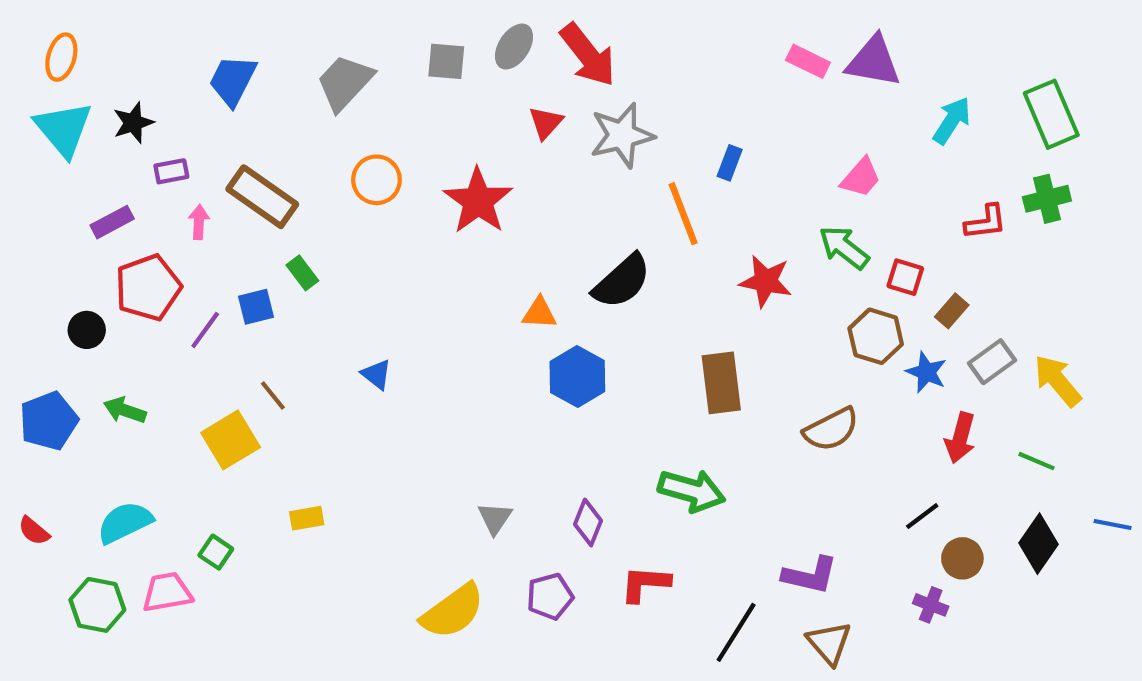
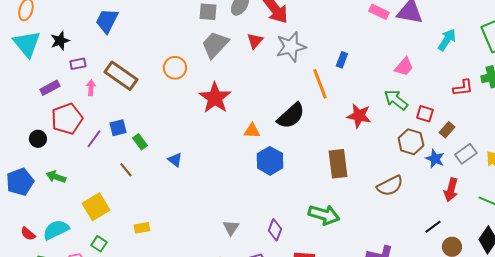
gray trapezoid: (345, 82) -> (215, 45), moved
red star: (478, 201) -> (215, 98), moved
green rectangle: (302, 273) -> (140, 142), moved
yellow square: (231, 440) -> (96, 207), moved
red semicircle: (34, 531) -> (28, 234), moved

